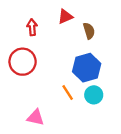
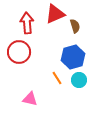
red triangle: (65, 17) -> (55, 14), size x1.5
red arrow: (32, 27) -> (27, 23), size x1.5

